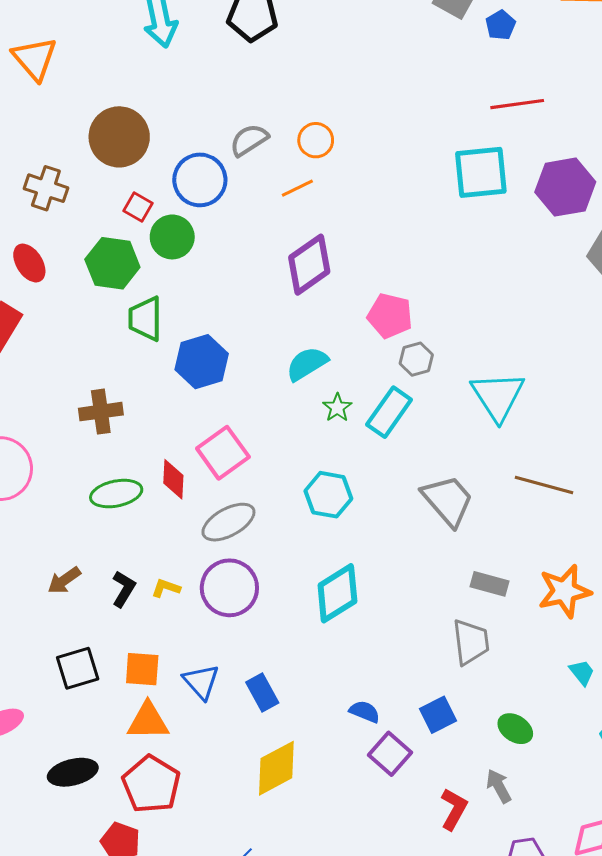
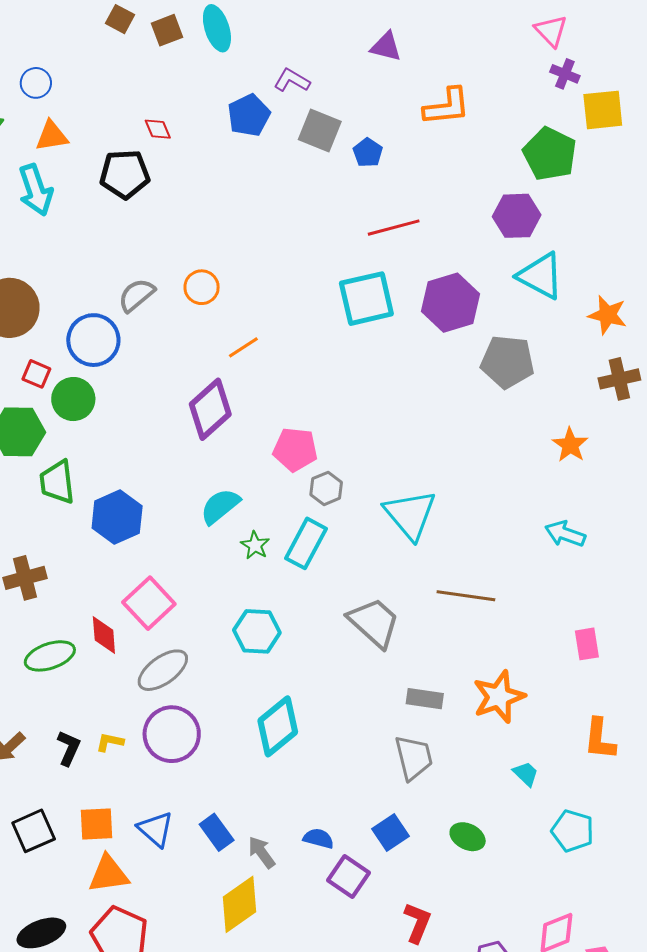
orange line: (297, 188) -> (243, 347), moved
gray arrow: (499, 786) -> (262, 852), moved

